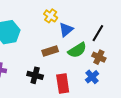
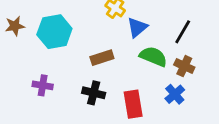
green semicircle: (77, 50) -> (153, 56), turned -126
brown rectangle: (50, 51) -> (102, 58), moved

